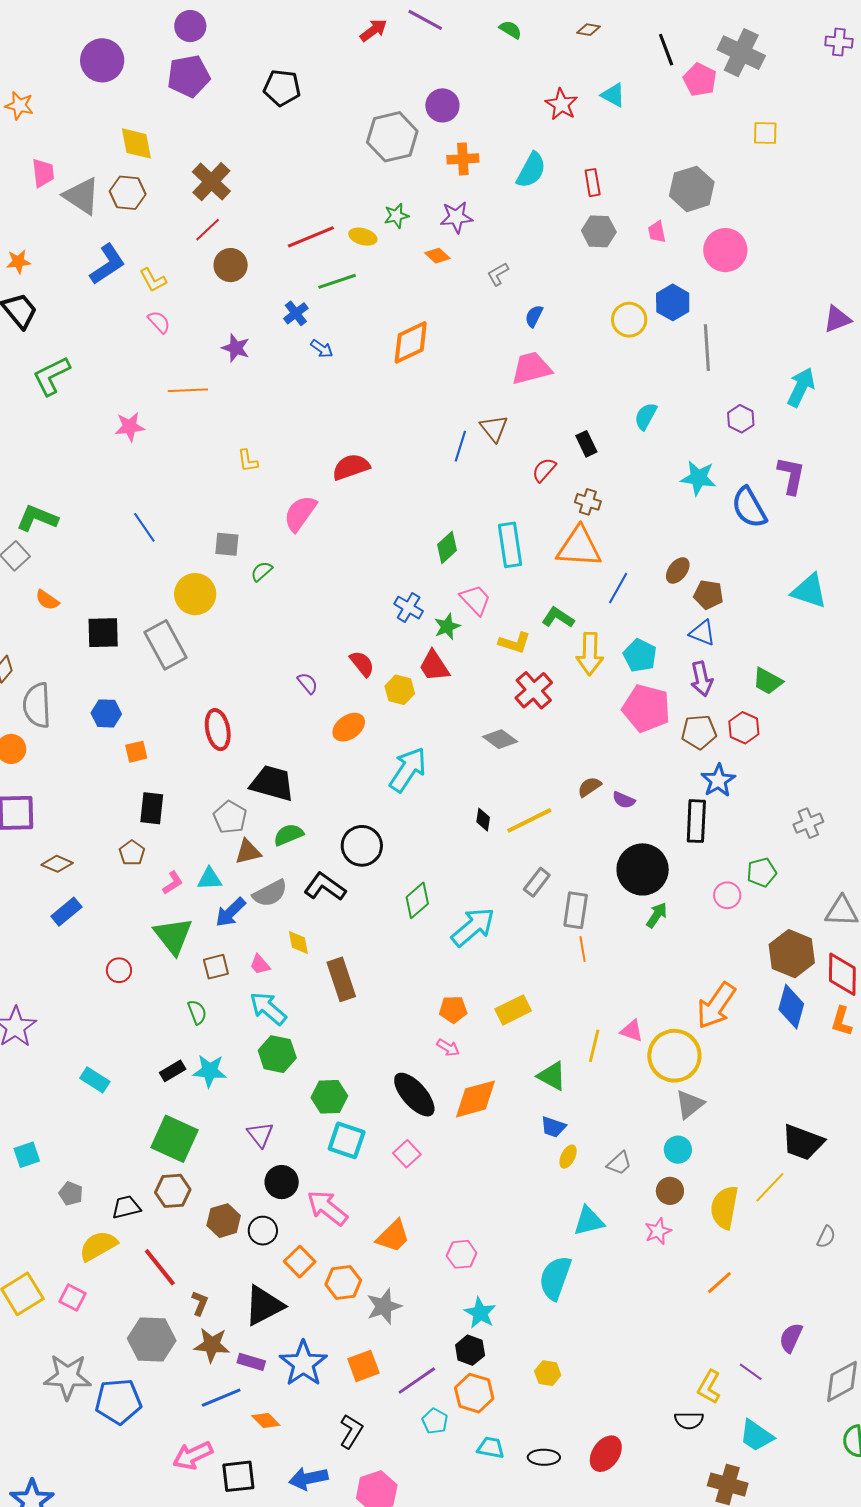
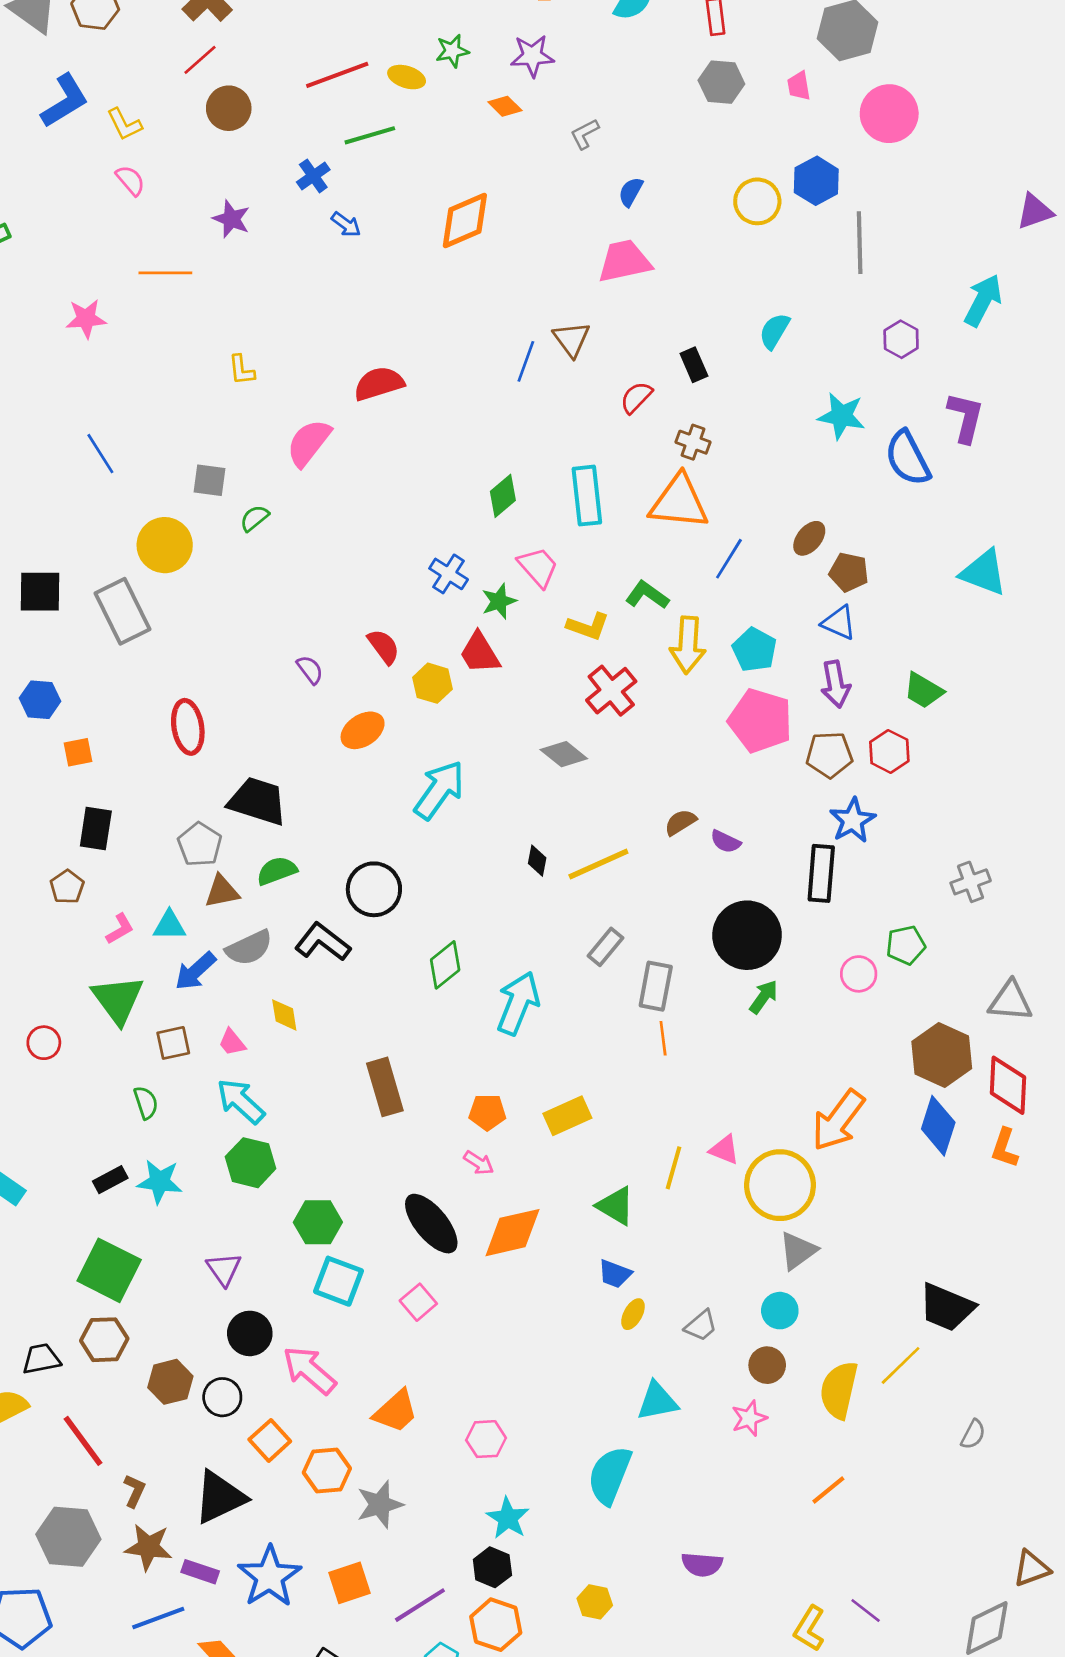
cyan arrow: (473, 927) -> (518, 1003), turned -30
brown rectangle: (341, 979) -> (385, 1087), moved
purple semicircle: (791, 1338) -> (702, 1564), moved, turned -112

